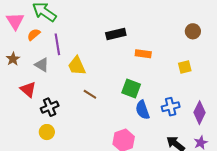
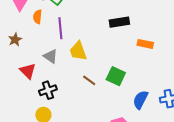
orange semicircle: (34, 35) -> (37, 17), turned -48
gray triangle: (42, 65) -> (50, 56), moved
green square: (131, 88) -> (116, 76), moved
blue semicircle: (143, 110) -> (140, 100), turned 42

